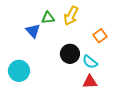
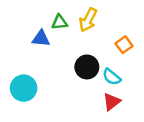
blue triangle: (33, 31) -> (41, 38), turned -42
red triangle: (90, 82) -> (112, 102), turned -35

